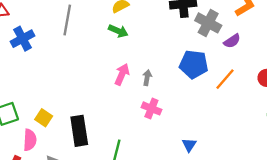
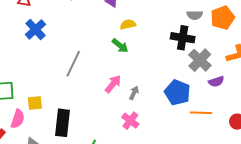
gray line: (67, 20) -> (73, 64), moved
blue cross: (23, 39) -> (35, 29), turned -30
orange line: (225, 79) -> (201, 113), turned 35
yellow square: (44, 118) -> (35, 103), turned 35

